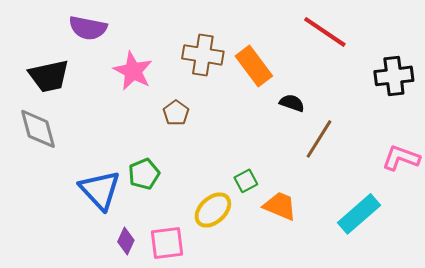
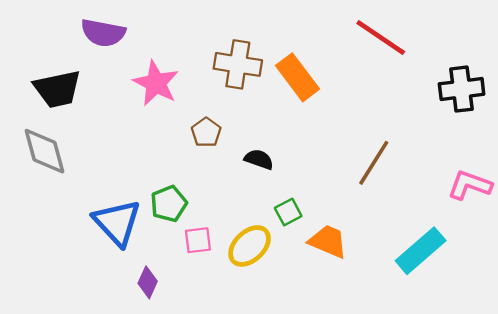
black semicircle: (292, 103) -> (259, 159), moved
pink square: (167, 243) -> (198, 240), moved, size x0.7

